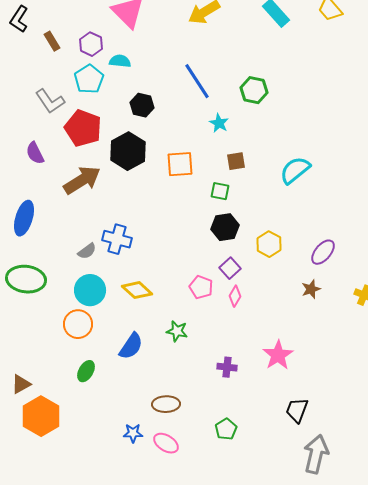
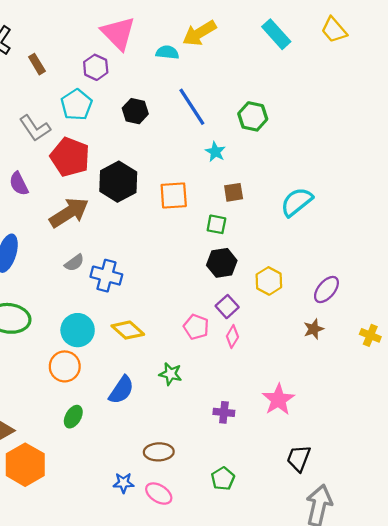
purple hexagon: (91, 44) -> (96, 67), moved
cyan semicircle: (120, 61) -> (167, 52), moved
black hexagon: (142, 105) -> (135, 111), moved
gray semicircle: (87, 251) -> (74, 263), moved

